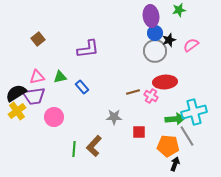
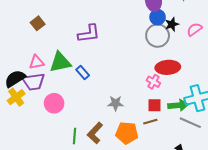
green triangle: (60, 77) -> (60, 62), size x1.6
brown line: (133, 92) -> (150, 122), moved
red square: (139, 132) -> (154, 105), moved
gray line: (187, 136) -> (190, 123), turned -35
orange pentagon: (168, 146) -> (127, 133), moved

